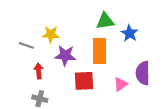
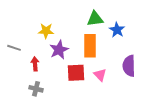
gray line: (26, 45) -> (14, 48), moved
purple star: (65, 55) -> (59, 50), turned -30
pink triangle: (121, 84) -> (100, 75), moved, turned -40

